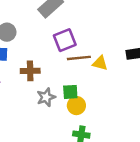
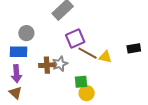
brown line: (79, 58) -> (88, 53), turned 36
gray star: (46, 97) -> (60, 64), moved

